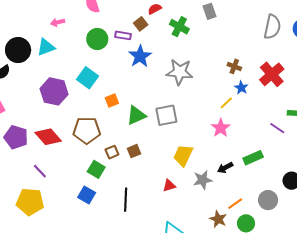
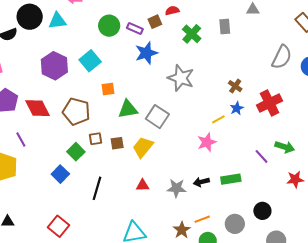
gray square: (166, 115) -> (157, 117), turned 30
yellow trapezoid: (183, 155) -> (143, 147), moved

